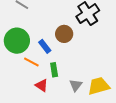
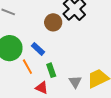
brown circle: (64, 34) -> (53, 22), moved
orange line: (31, 62) -> (27, 67), turned 42

